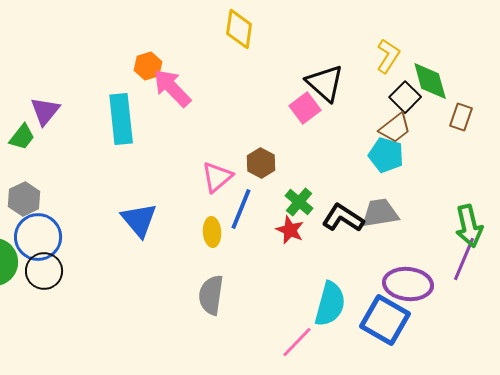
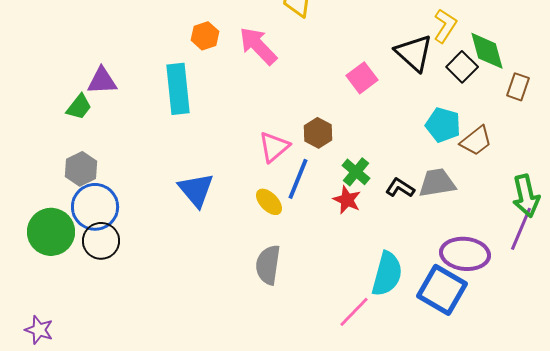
black triangle: (325, 83) -> (414, 53), moved
pink arrow: (172, 88) -> (258, 46), moved
purple triangle: (45, 111) -> (102, 81), turned 48
brown trapezoid: (395, 128) -> (476, 141), moved
black L-shape: (343, 218) -> (400, 188), size x0.7
yellow ellipse: (212, 232) -> (269, 202), turned -40

